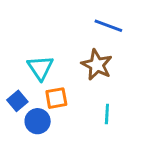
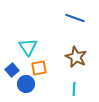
brown star: (97, 65) -> (76, 57), moved
cyan line: (107, 114) -> (74, 89), moved

